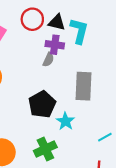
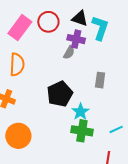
red circle: (32, 19) -> (48, 22), moved
gray rectangle: (84, 86) -> (100, 80), size x0.6
green cross: (45, 149) -> (82, 131), moved, turned 30

